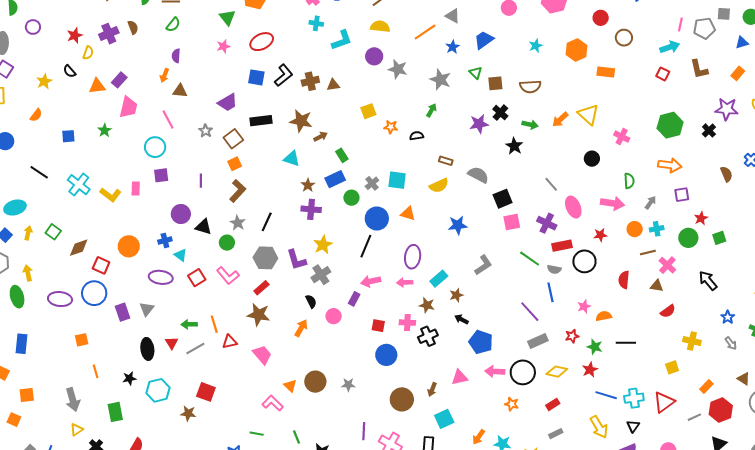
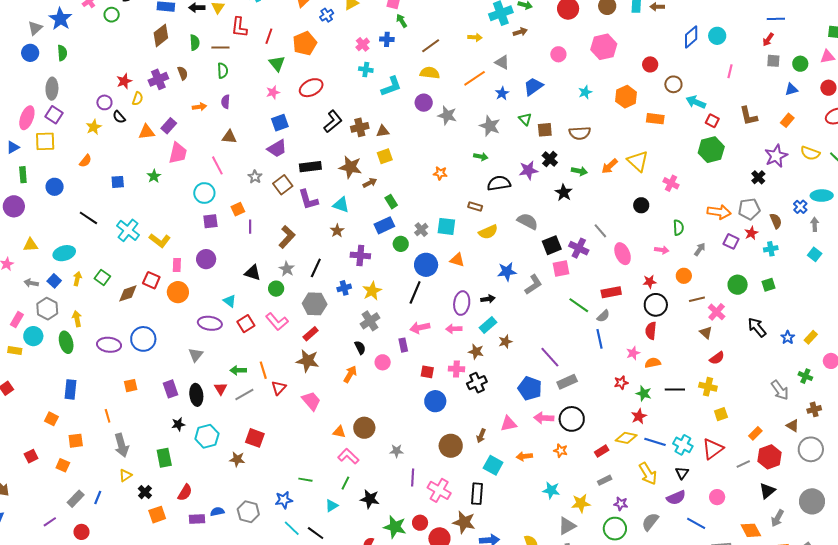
green semicircle: (173, 25) -> (223, 71), turned -42
purple circle: (33, 27) -> (104, 102), moved
gray pentagon: (704, 28) -> (749, 209), moved
cyan arrow: (670, 47) -> (696, 102), moved, turned -138
orange arrow: (164, 75) -> (199, 107), moved, turned -120
blue square: (256, 77) -> (280, 123), moved, turned -30
purple star: (727, 109) -> (776, 156), turned -30
green arrow: (431, 110) -> (481, 157), turned 72
yellow square: (368, 111) -> (385, 156), moved
green hexagon: (670, 125) -> (711, 150), moved
black semicircle: (417, 136) -> (499, 183), moved, size x1.6
brown rectangle: (446, 161) -> (475, 206), moved
orange square: (235, 164) -> (238, 209), moved
brown star: (308, 185) -> (337, 231), moved
pink rectangle: (136, 188) -> (177, 265), moved
purple square: (682, 195) -> (731, 241), turned 35
pink arrow: (612, 203) -> (662, 250), size x0.6
purple circle: (181, 214) -> (206, 259), moved
red star: (701, 218) -> (751, 233), moved
purple cross: (547, 223) -> (579, 248), moved
cyan cross: (657, 229) -> (771, 249), moved
blue cross: (165, 240) -> (344, 288), moved
purple L-shape: (296, 260) -> (308, 200), moved
black circle: (584, 261) -> (656, 305), moved
red square: (101, 265) -> (151, 280), moved
gray L-shape: (483, 265) -> (533, 285), moved
gray semicircle: (554, 269) -> (603, 316), turned -56
red semicircle: (624, 280) -> (651, 331), moved
brown triangle: (657, 286) -> (706, 333), turned 32
purple rectangle: (354, 299) -> (403, 345), turned -40
purple rectangle: (123, 312) -> (171, 389), moved
purple line: (530, 312) -> (550, 357), moved
blue star: (728, 317) -> (788, 337), moved
black arrow: (462, 319) -> (488, 299), moved, turned 144
gray rectangle: (538, 341) -> (567, 382), moved
yellow cross: (692, 341) -> (708, 387), moved
red triangle: (230, 342) -> (279, 388), turned -35
gray arrow: (731, 343) -> (780, 390), size x1.5
orange line: (96, 371) -> (108, 416), moved
yellow diamond: (557, 372) -> (626, 438), moved
gray star: (348, 385) -> (397, 451), moved
orange triangle: (290, 386) -> (339, 432), turned -32
cyan cross: (634, 398) -> (683, 445), turned 36
pink L-shape: (273, 403) -> (348, 456), moved
cyan square: (444, 419) -> (493, 465), turned -36
green line: (297, 437) -> (345, 483), turned 48
orange arrow: (479, 437) -> (524, 456), moved, turned 49

